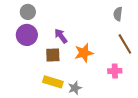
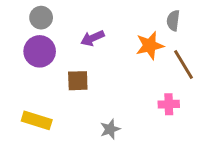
purple arrow: (61, 36) -> (92, 38), moved, turned -77
orange star: (84, 53) -> (150, 45), moved
yellow rectangle: (53, 82) -> (37, 120), moved

